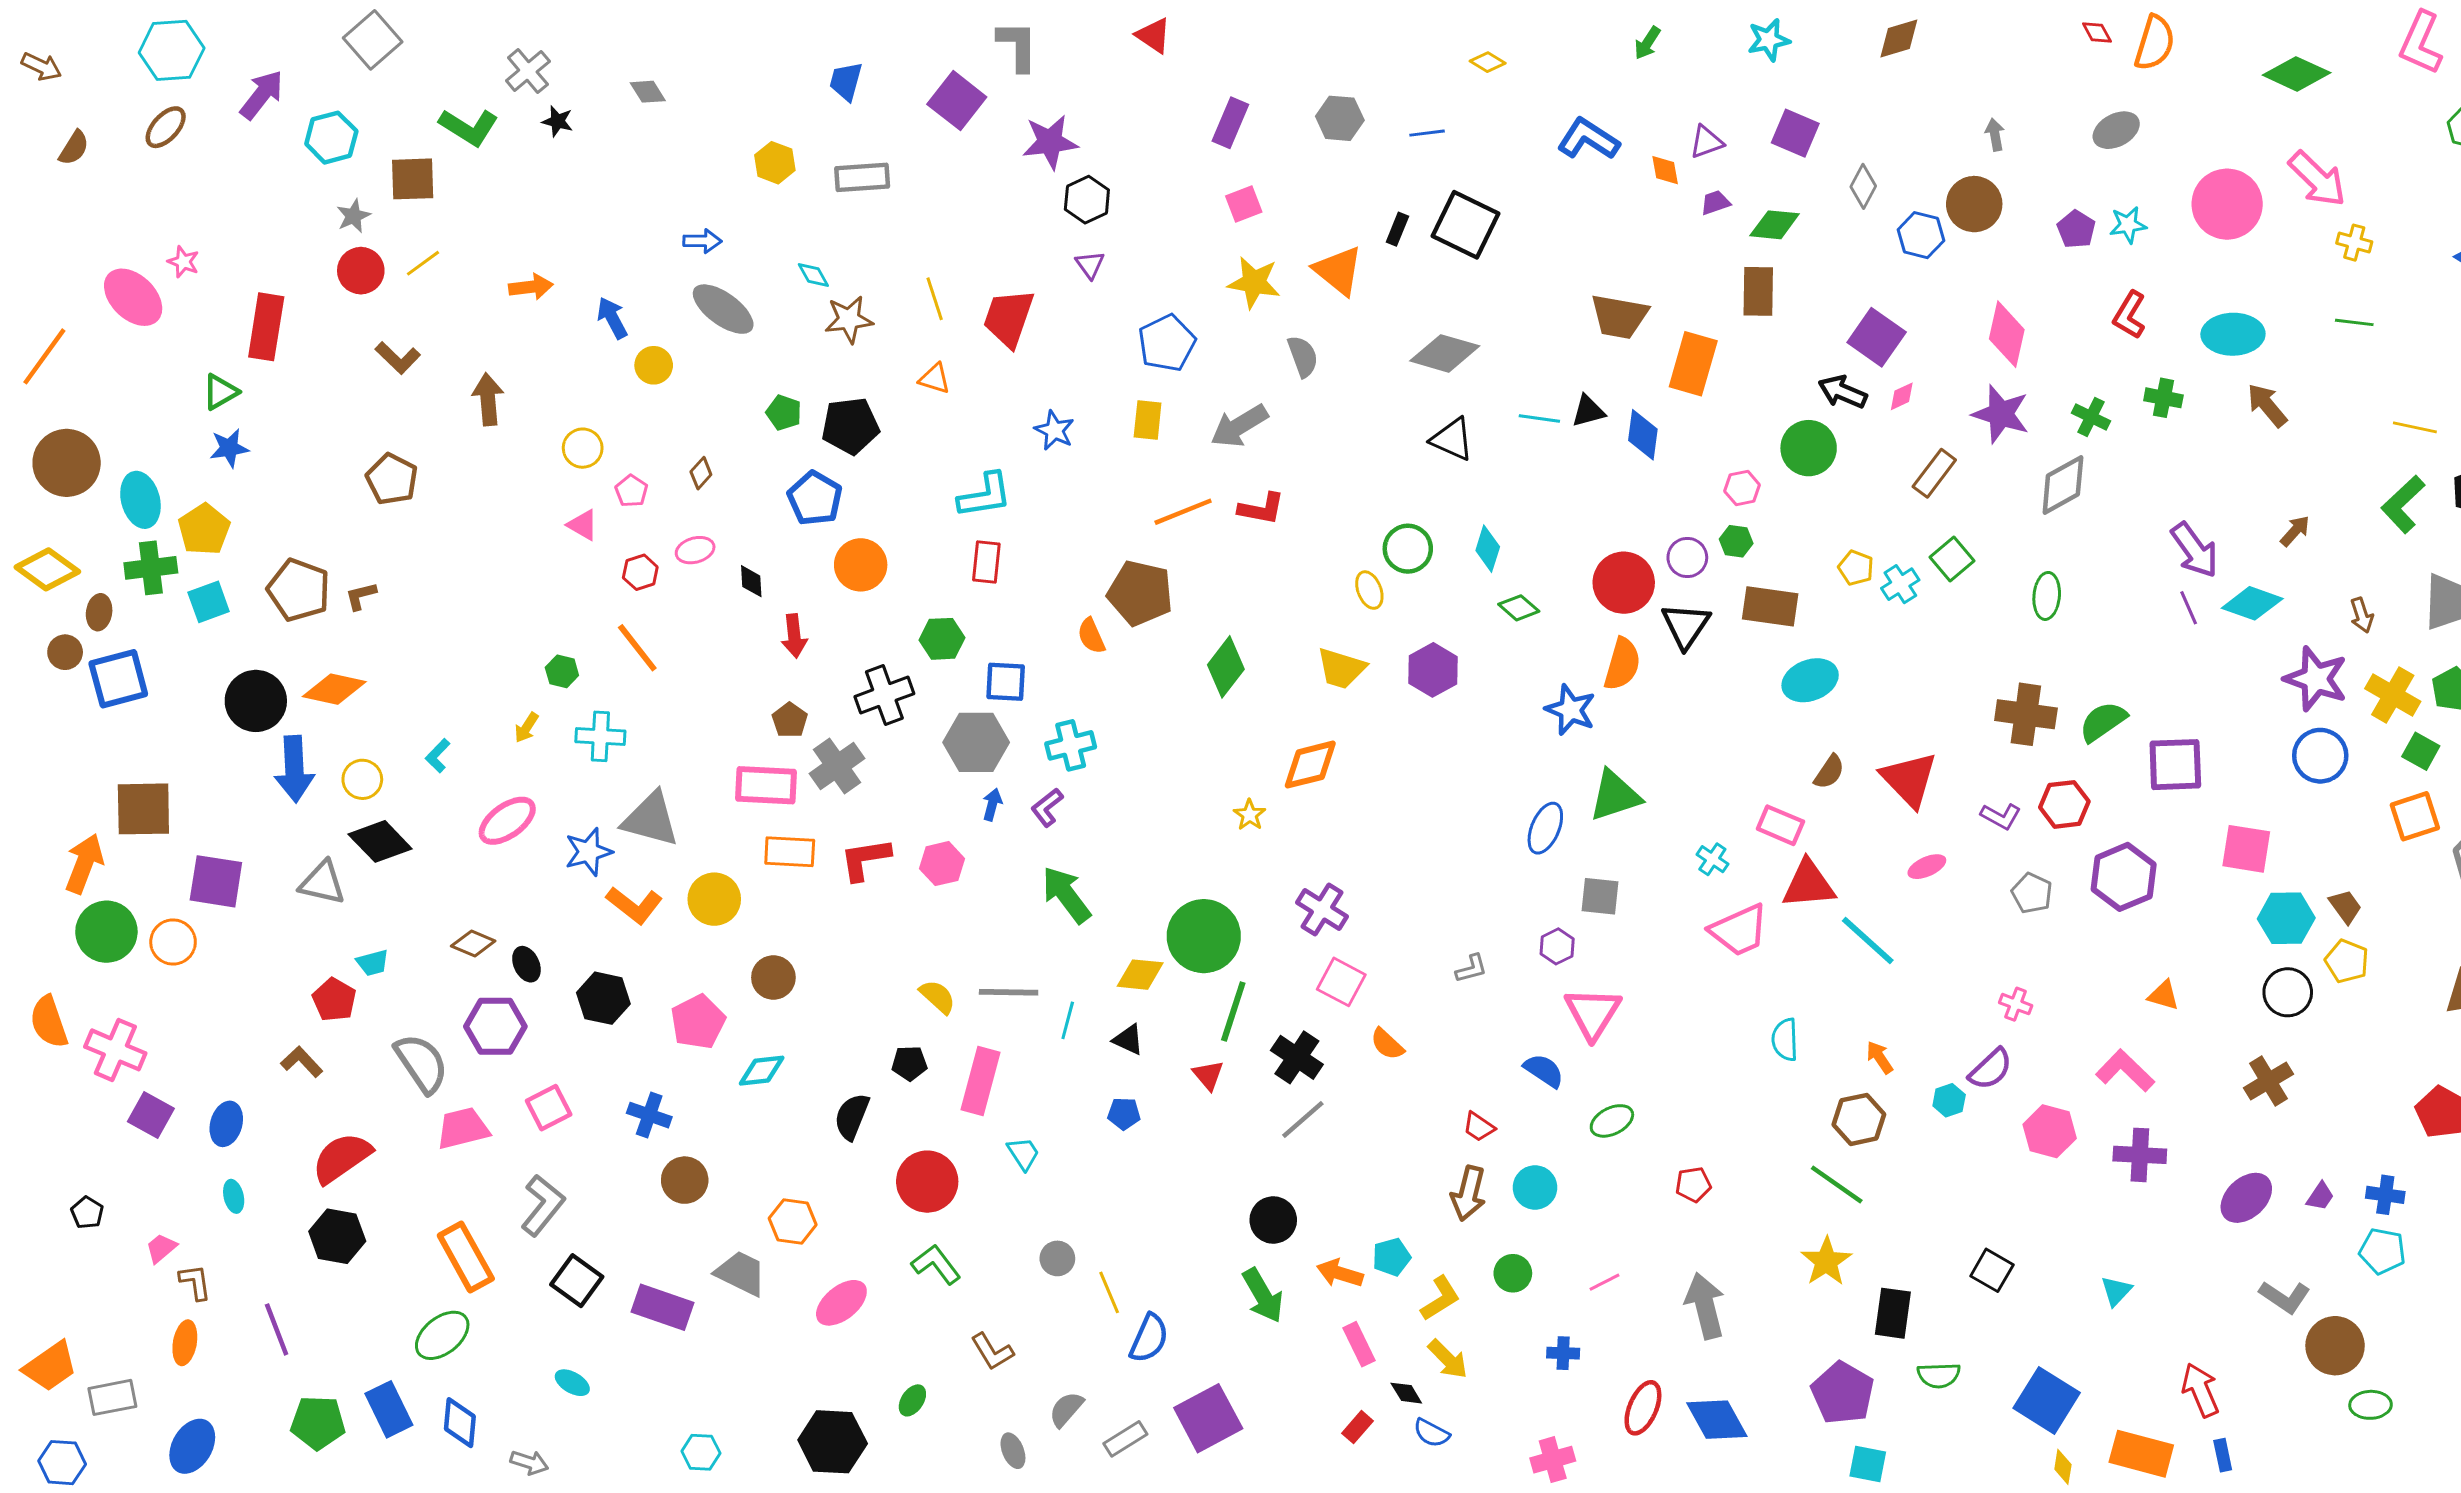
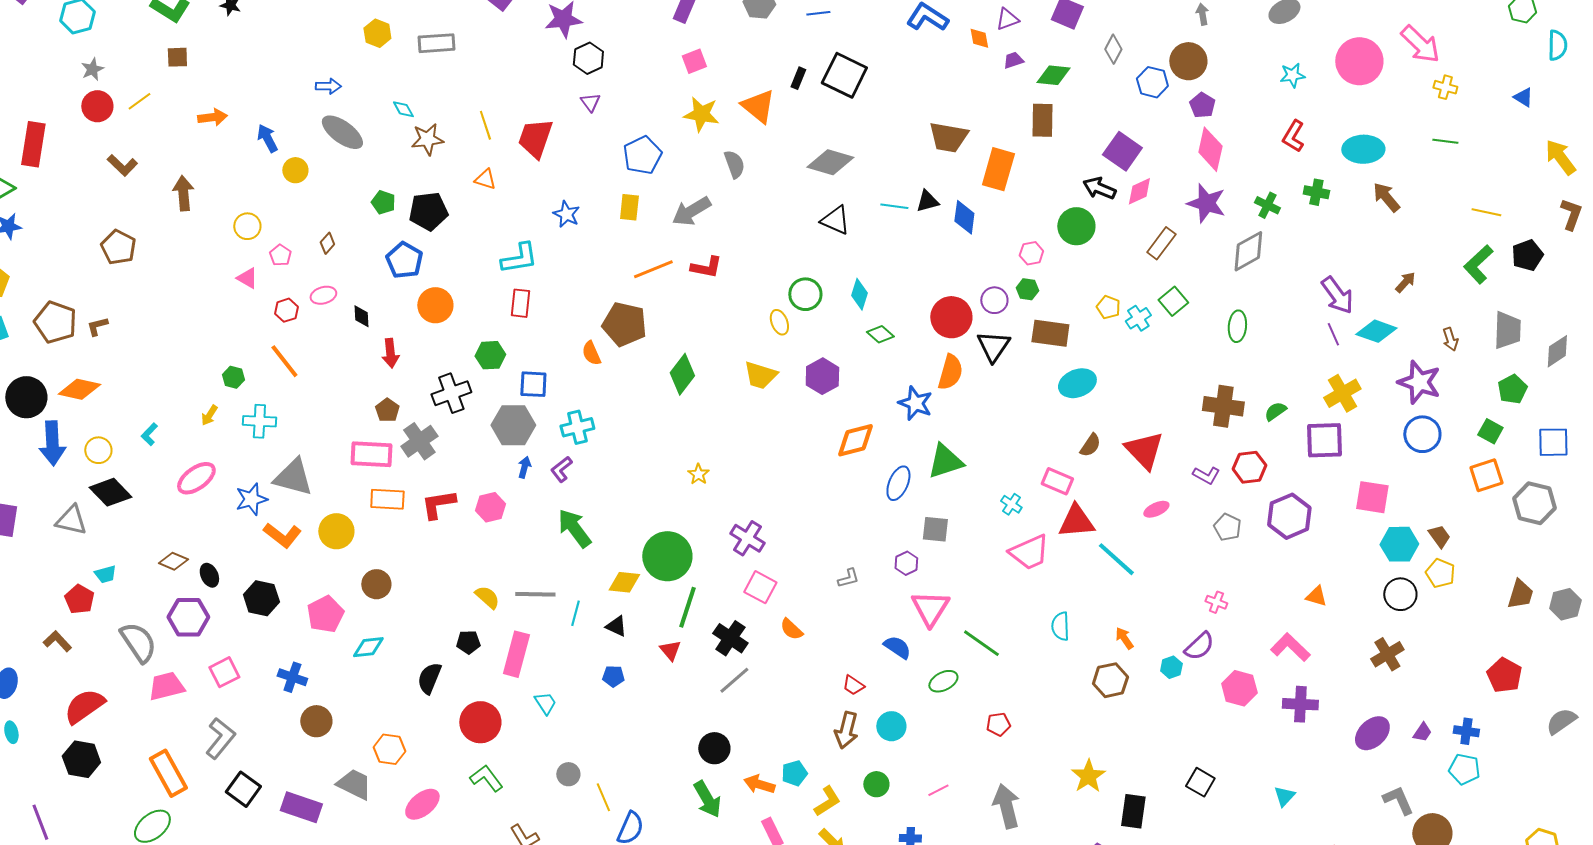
brown square: (413, 179) -> (177, 57), moved, size x0.7
purple pentagon: (2076, 229) -> (1202, 105), moved
pink diamond: (1902, 396) -> (1139, 191), size x1.4
yellow cross: (2393, 695) -> (1342, 393), moved, turned 30
green semicircle: (2103, 722) -> (1275, 411), size x0.7
orange diamond: (1310, 765) -> (855, 440), moved
green line: (1837, 1185) -> (981, 643), moved
gray L-shape: (2285, 1297) -> (1398, 800), turned -148

